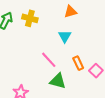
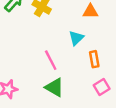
orange rectangle: (78, 63) -> (94, 59), moved

